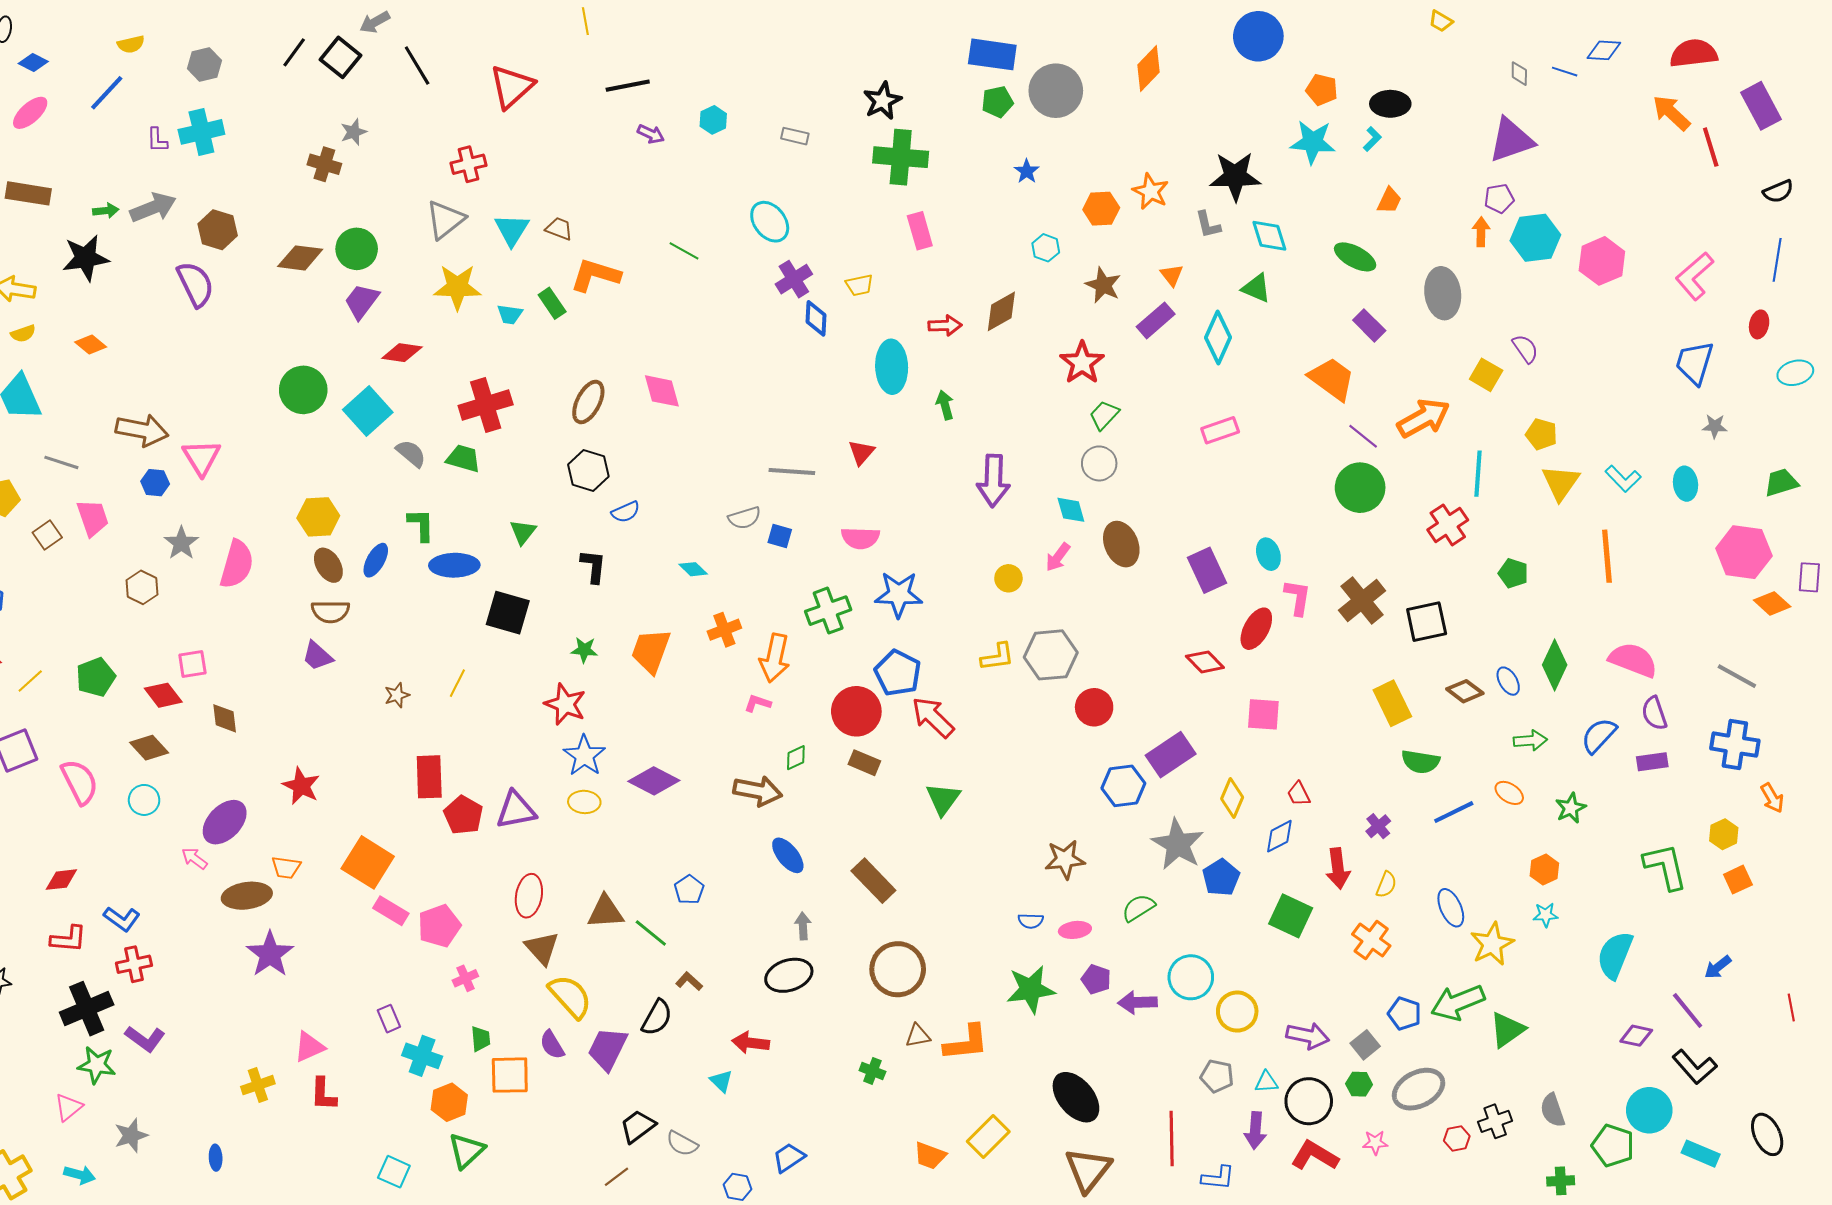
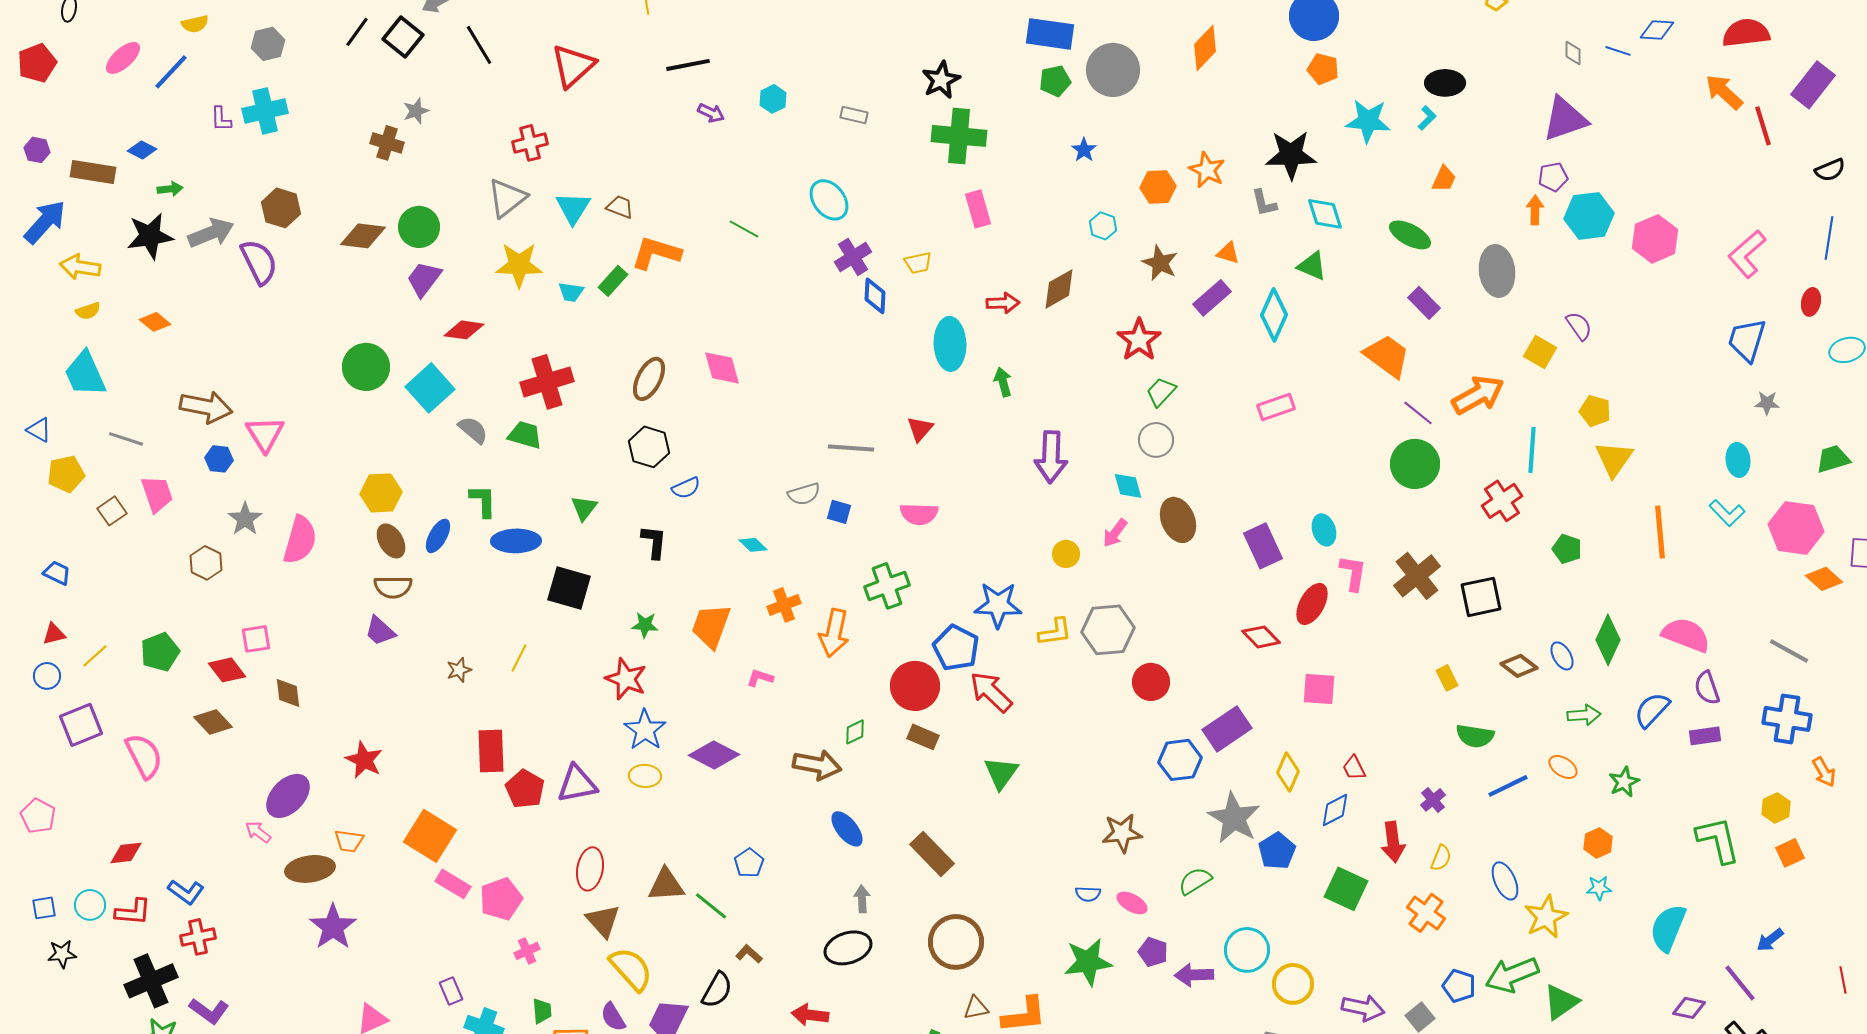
blue diamond: (33, 62) -> (142, 150), moved
orange pentagon: (1322, 90) -> (1323, 69), moved
purple rectangle: (1761, 106) -> (1813, 85), turned 66
pink ellipse: (30, 113) -> (123, 58), moved
gray arrow: (153, 208) -> (211, 233), moved
orange triangle: (1172, 275) -> (1228, 253), turned -35
green rectangle: (552, 303) -> (613, 281), turned 76
cyan L-shape: (1623, 479) -> (1727, 513), moved
blue star: (899, 594) -> (998, 605), moved
pink L-shape: (758, 703) -> (760, 678), moved
yellow rectangle: (1392, 703) -> (1447, 678), size x0.6
cyan circle: (144, 800) -> (90, 905), moved
pink ellipse: (1075, 930) -> (1132, 903), turned 36

